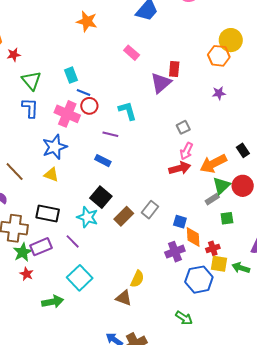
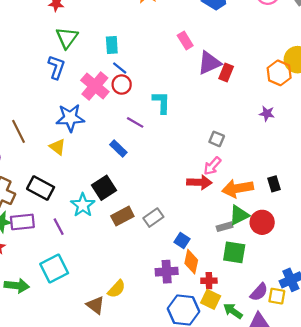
purple triangle: (161, 83) -> (209, 63), moved
gray square: (183, 127) -> (217, 139), turned 32
green square: (227, 218) -> (234, 252), size x1.5

